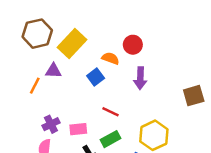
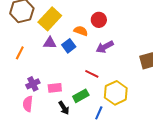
purple triangle: (53, 71) -> (50, 43), moved
purple arrow: (140, 78) -> (105, 47), turned 60
red line: (110, 112) -> (92, 74), moved

